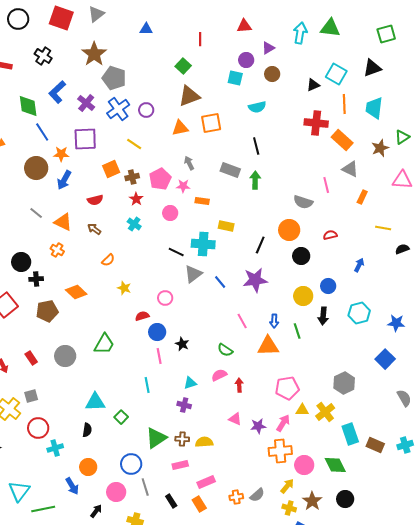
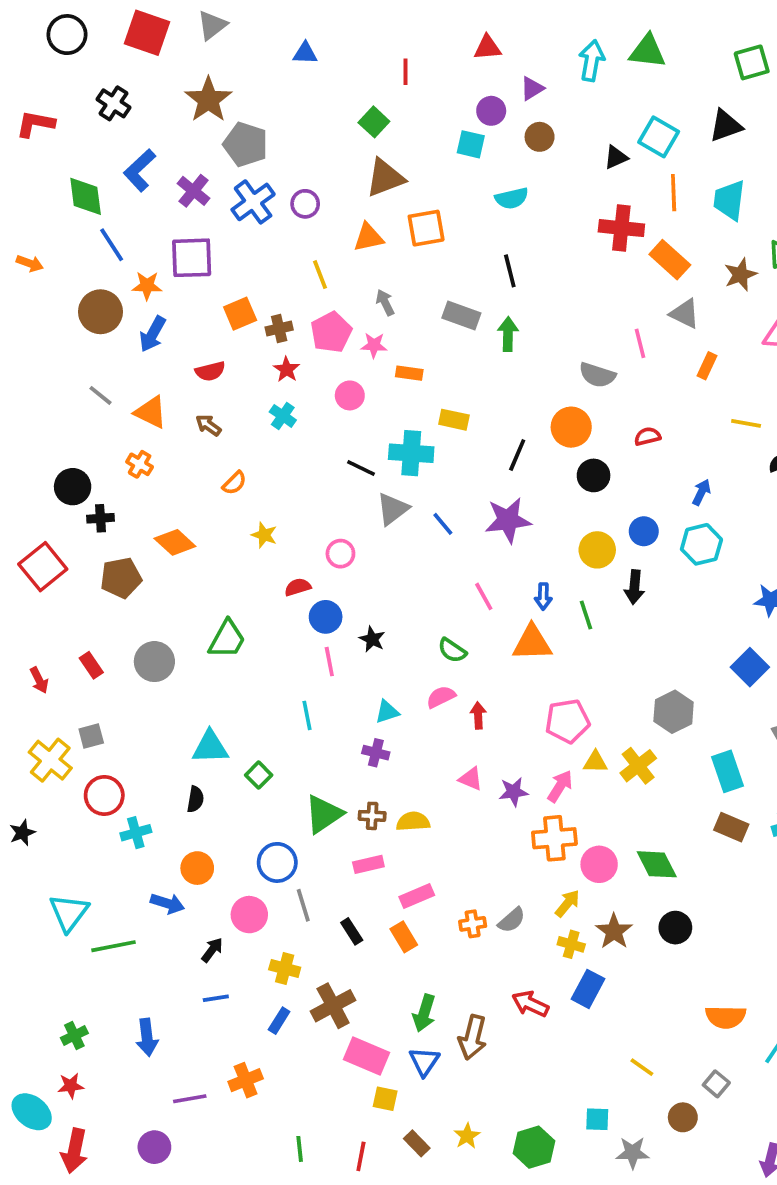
yellow line: (134, 144) -> (320, 275), moved, turned 35
cyan hexagon: (359, 313) -> (701, 544), moved
cyan rectangle: (350, 434) -> (727, 771), moved
blue arrow: (72, 486) -> (167, 903), turned -42

